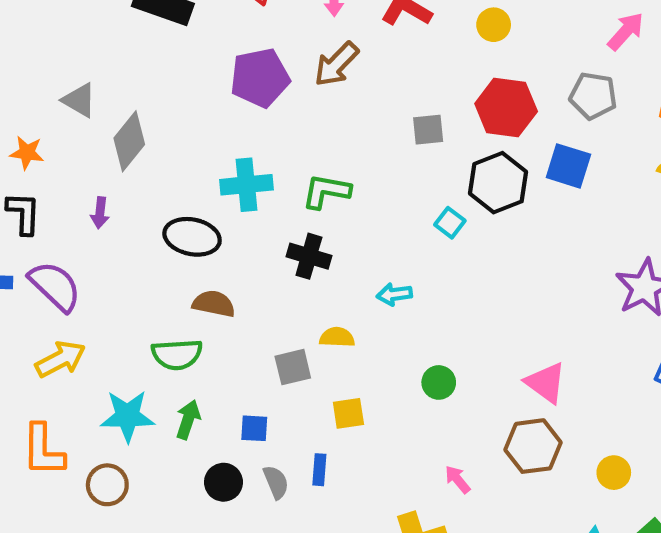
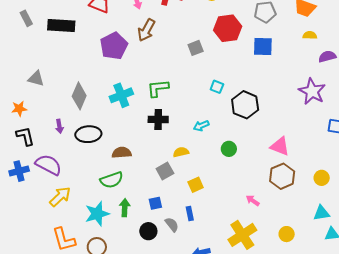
gray diamond: (129, 141) -> (79, 96), moved
black hexagon: (498, 183) -> (245, 105), moved
black ellipse: (192, 237) -> (88, 134), moved
green circle: (439, 382) -> (229, 149), moved

